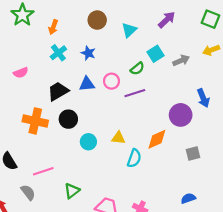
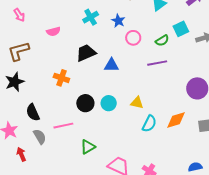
pink circle: (111, 81) -> (133, 38), moved
blue triangle: (87, 84) -> (112, 65), moved
black circle: (68, 119) -> (85, 103), moved
orange cross: (35, 121) -> (61, 78), size x0.7
orange diamond: (157, 139) -> (176, 120), moved
gray semicircle: (28, 192) -> (40, 137), moved

